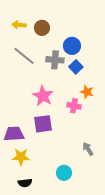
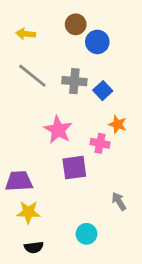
brown circle: (42, 28) -> (76, 24), moved
blue circle: (72, 46) -> (97, 42), moved
purple square: (43, 124) -> (74, 168), moved

